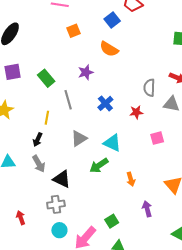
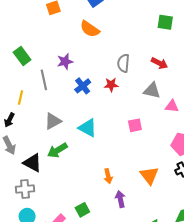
purple star: (86, 72) -> (65, 62), moved
gray semicircle: (149, 88) -> (123, 63), moved
red star: (136, 112) -> (111, 85), moved
green arrow: (99, 165) -> (57, 150), moved
orange arrow: (131, 179) -> (108, 176), moved

